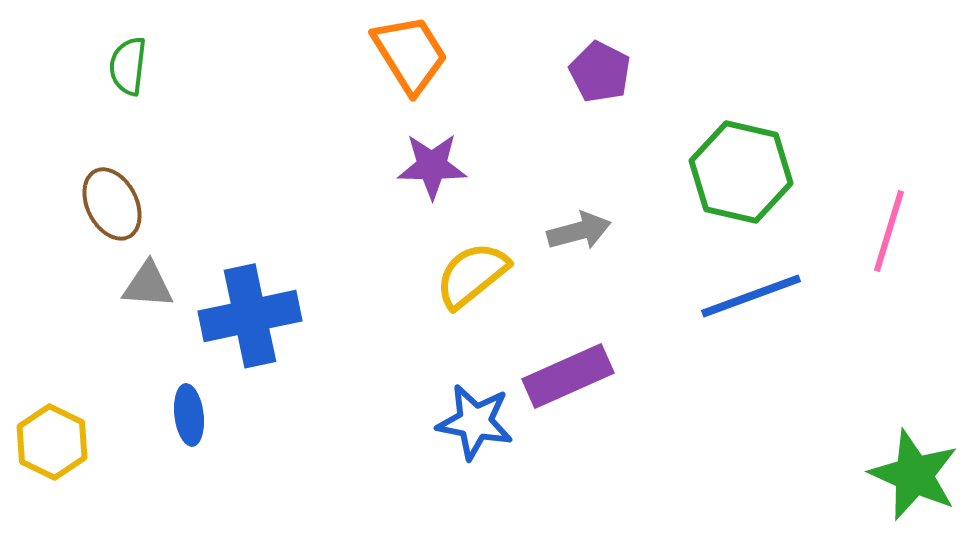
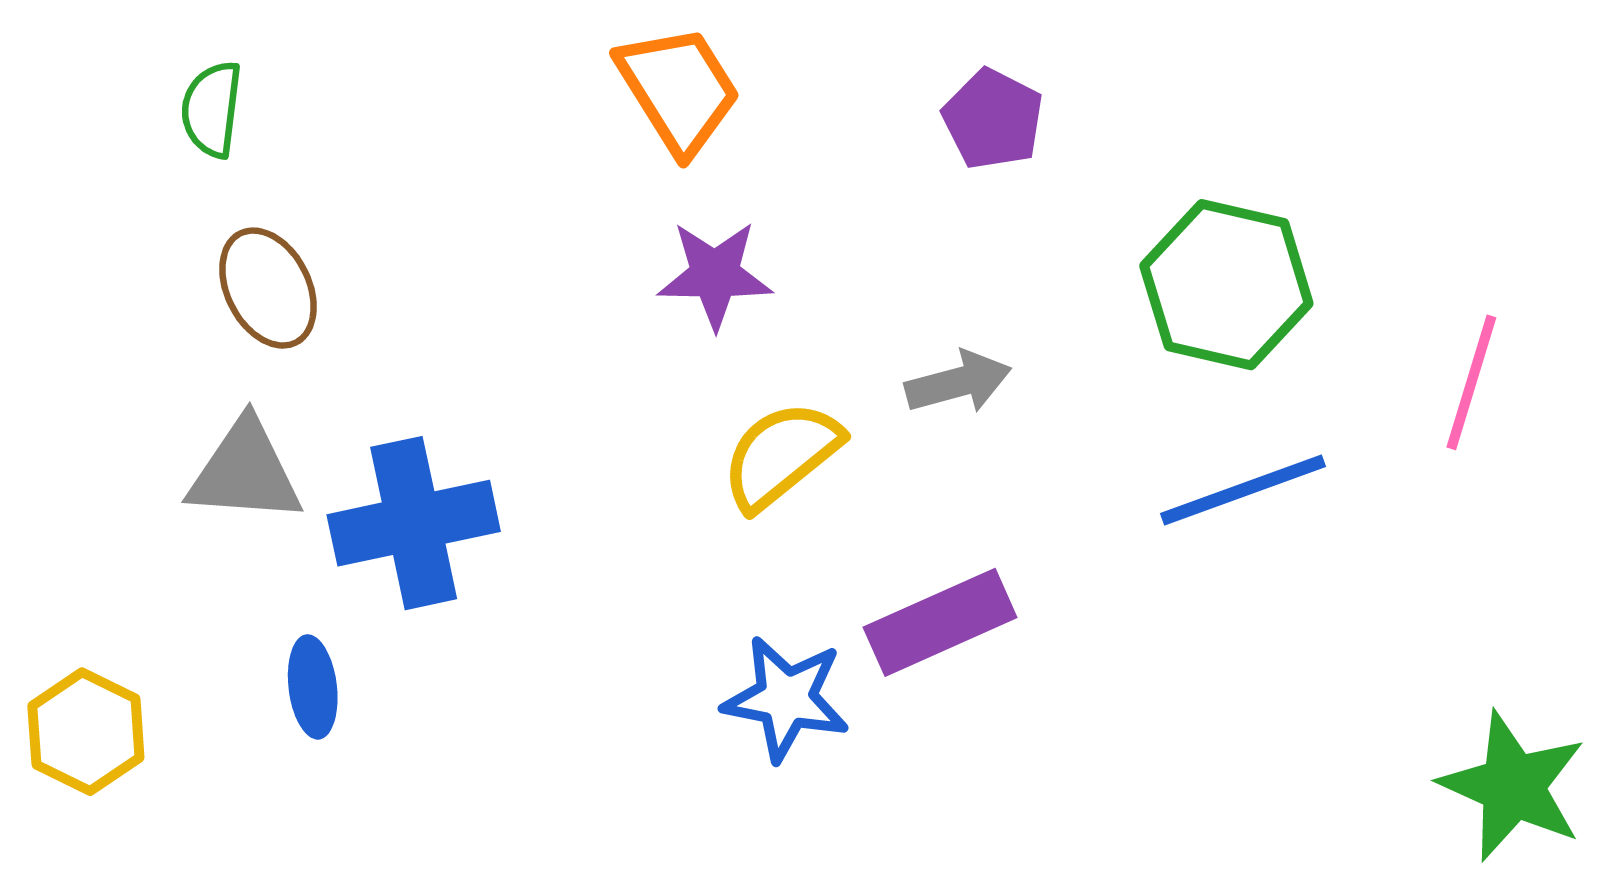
brown ellipse: (112, 204) -> (268, 288), moved
gray triangle: (148, 285) -> (245, 472), size x1.4

